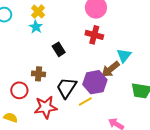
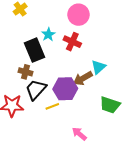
cyan star: (36, 27) -> (48, 35), moved
black rectangle: (59, 49) -> (35, 50), size x1.6
brown cross: (39, 74) -> (26, 72), moved

